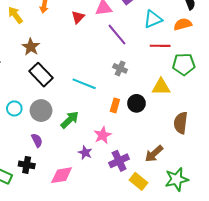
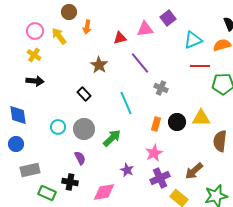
red triangle: (78, 17) -> (120, 38), turned 32
purple line: (117, 35) -> (140, 63), moved
brown star: (31, 47) -> (99, 65), moved
black rectangle: (41, 75) -> (84, 94), size x0.6
cyan line: (84, 84) -> (126, 103), turned 45
yellow triangle: (161, 87) -> (201, 118), moved
pink star: (103, 135) -> (154, 153), moved

